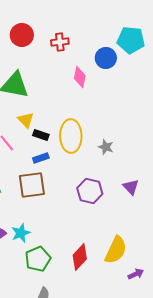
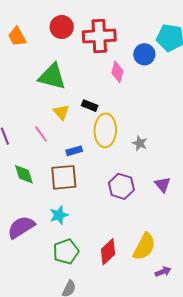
red cross: (60, 42) -> (99, 36), size x1.8
black rectangle: (41, 135) -> (90, 106), moved
cyan star: (21, 233) -> (59, 215), moved

